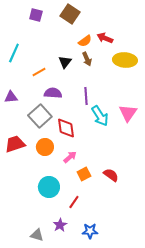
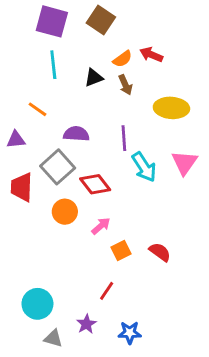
purple square: (36, 15) -> (52, 21), size x1.6
cyan line: (14, 53) -> (53, 65), moved, turned -30
yellow ellipse: (125, 60) -> (171, 108), moved
black triangle: (65, 62) -> (94, 78), moved, turned 32
orange line: (39, 72) -> (37, 109), moved, turned 64
red diamond: (66, 128) -> (95, 184), turned -30
red trapezoid: (15, 144) -> (22, 187), moved, turned -70
cyan circle: (49, 187) -> (37, 304), moved

